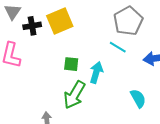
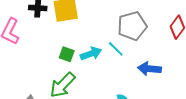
cyan arrow: (96, 72) -> (91, 54), moved, turned 40

